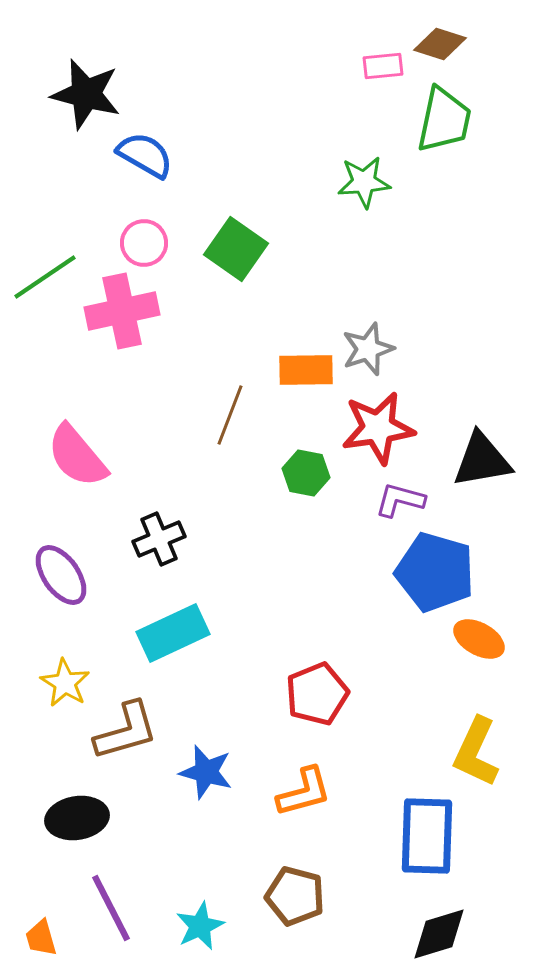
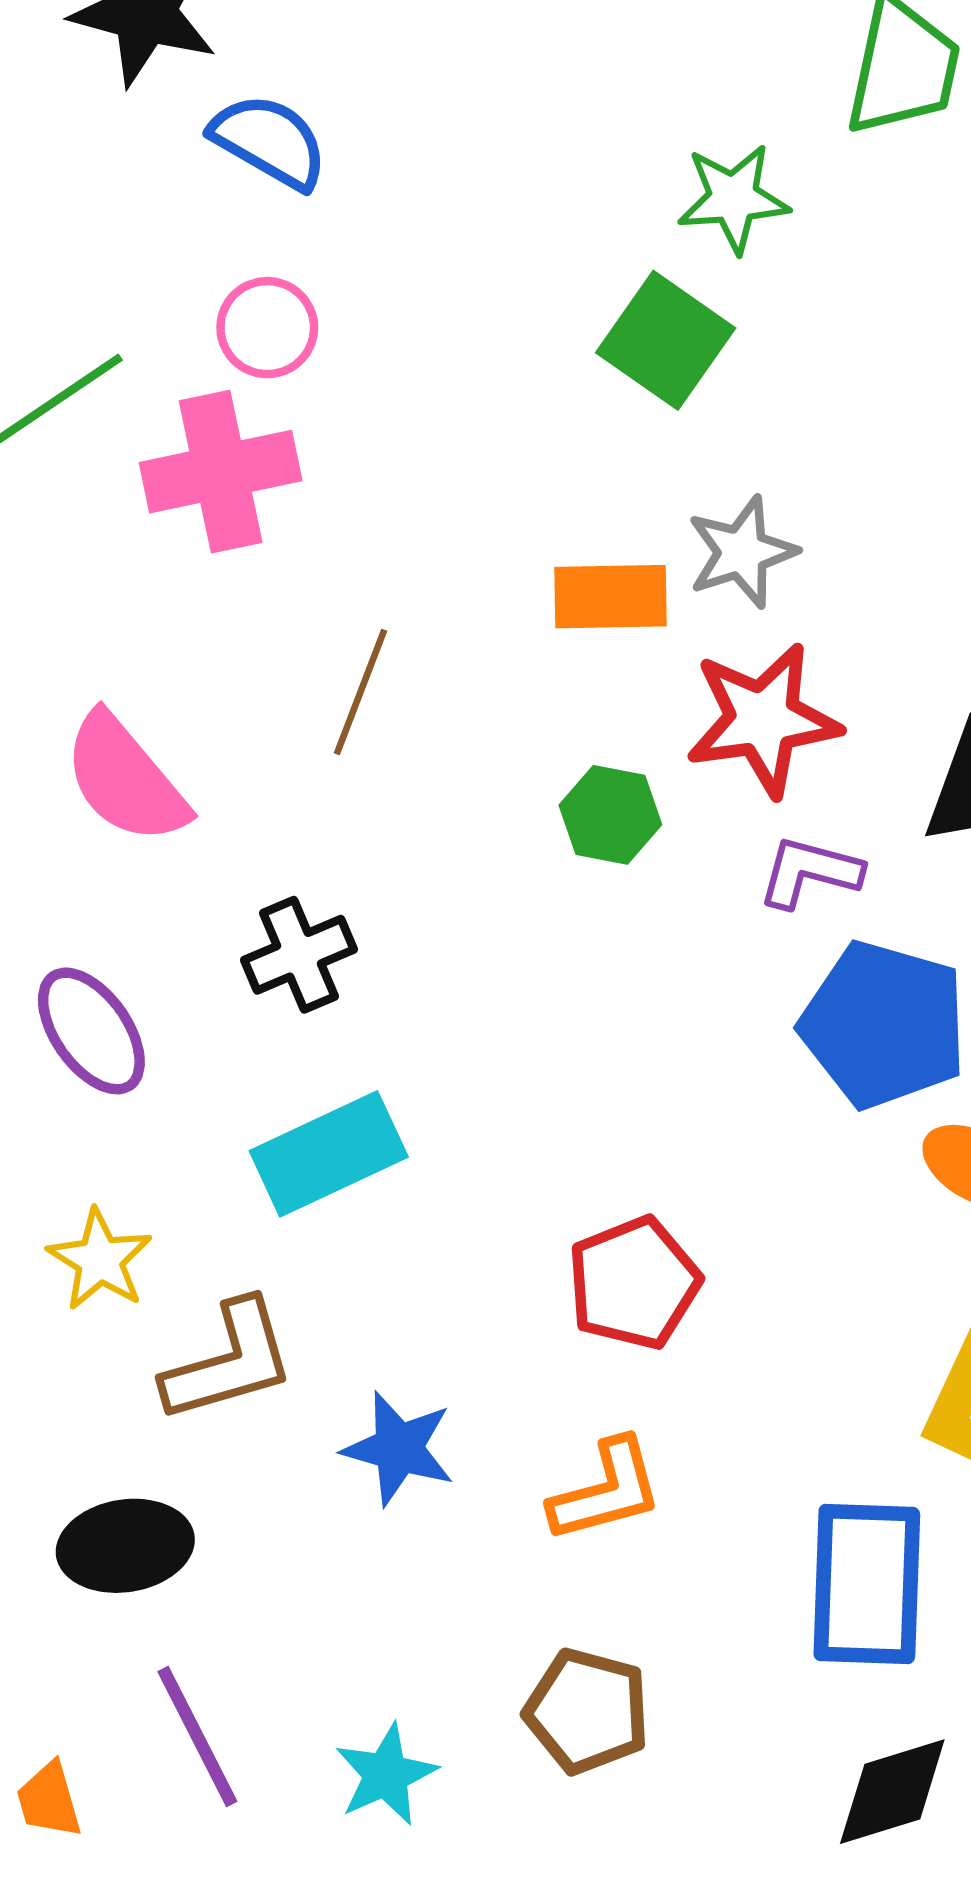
green square: (236, 249) -> (666, 340), moved
brown line: (230, 415) -> (360, 692), moved

